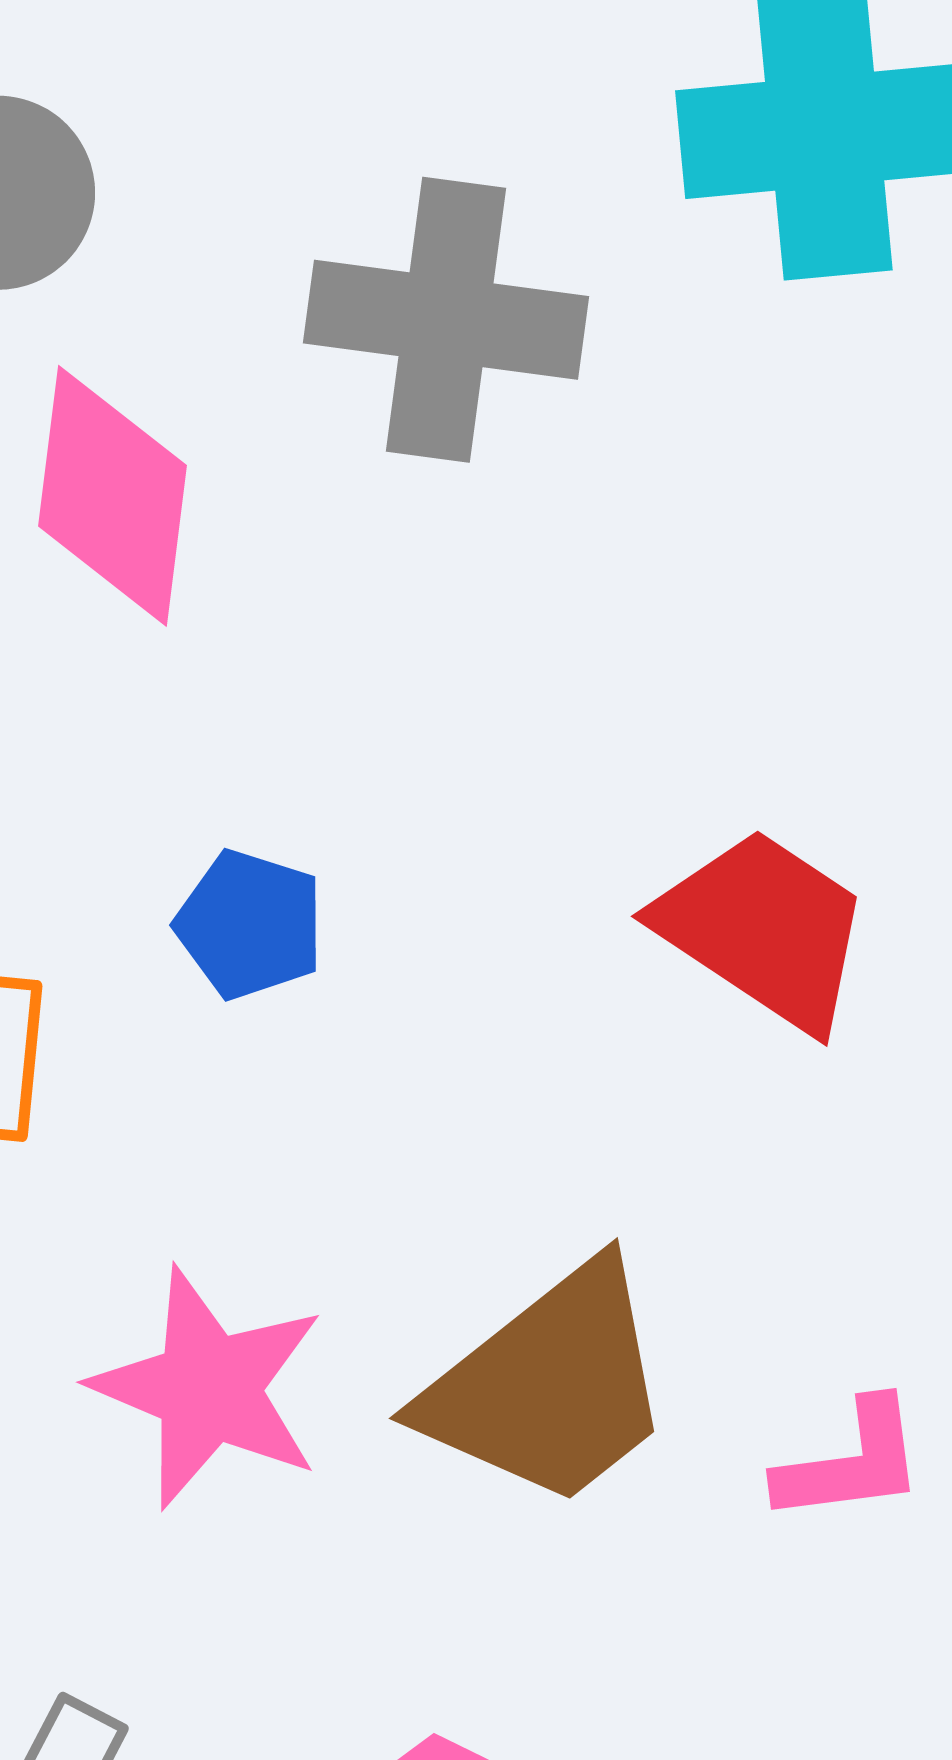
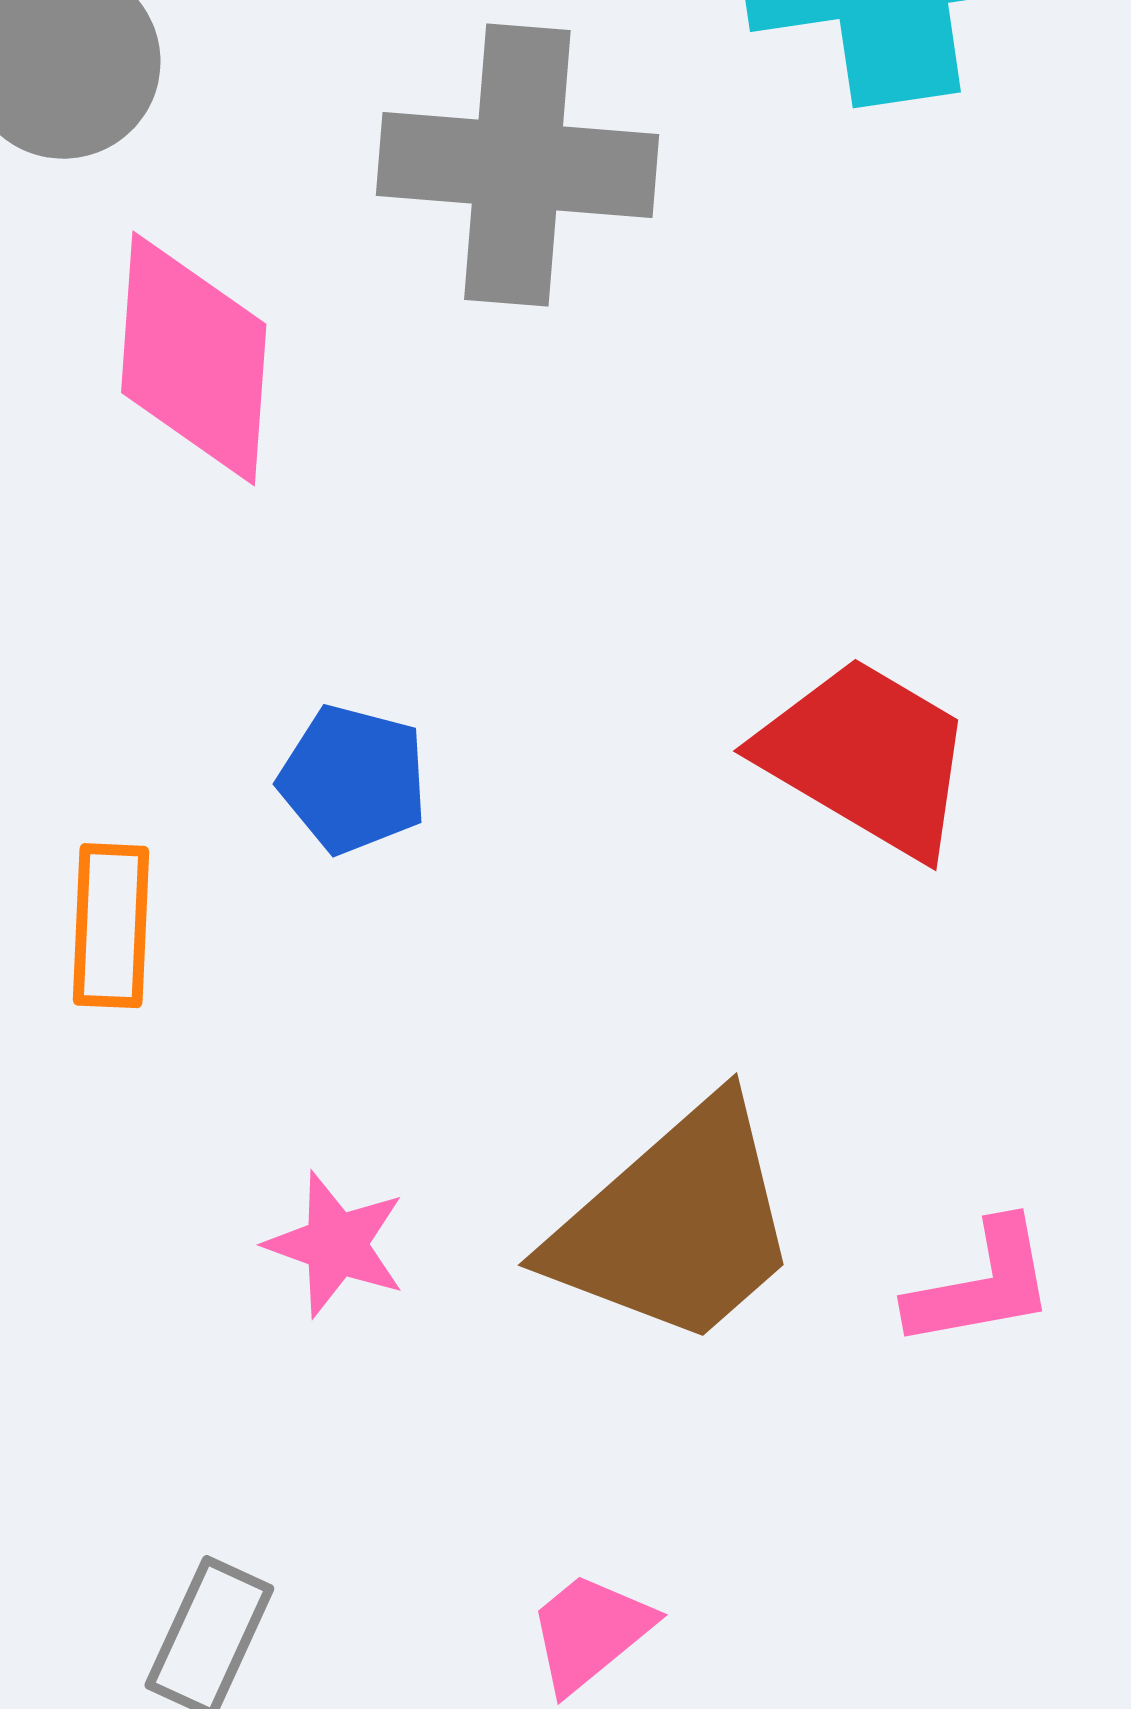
pink star: (208, 1388) -> (336, 1244), size x0.6

